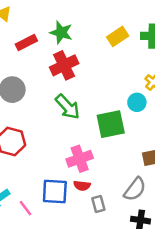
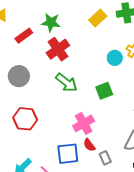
cyan circle: (137, 102) -> (115, 58), moved
green square: (111, 124) -> (104, 91), size x0.7
red semicircle: (82, 186) -> (89, 145), turned 56

